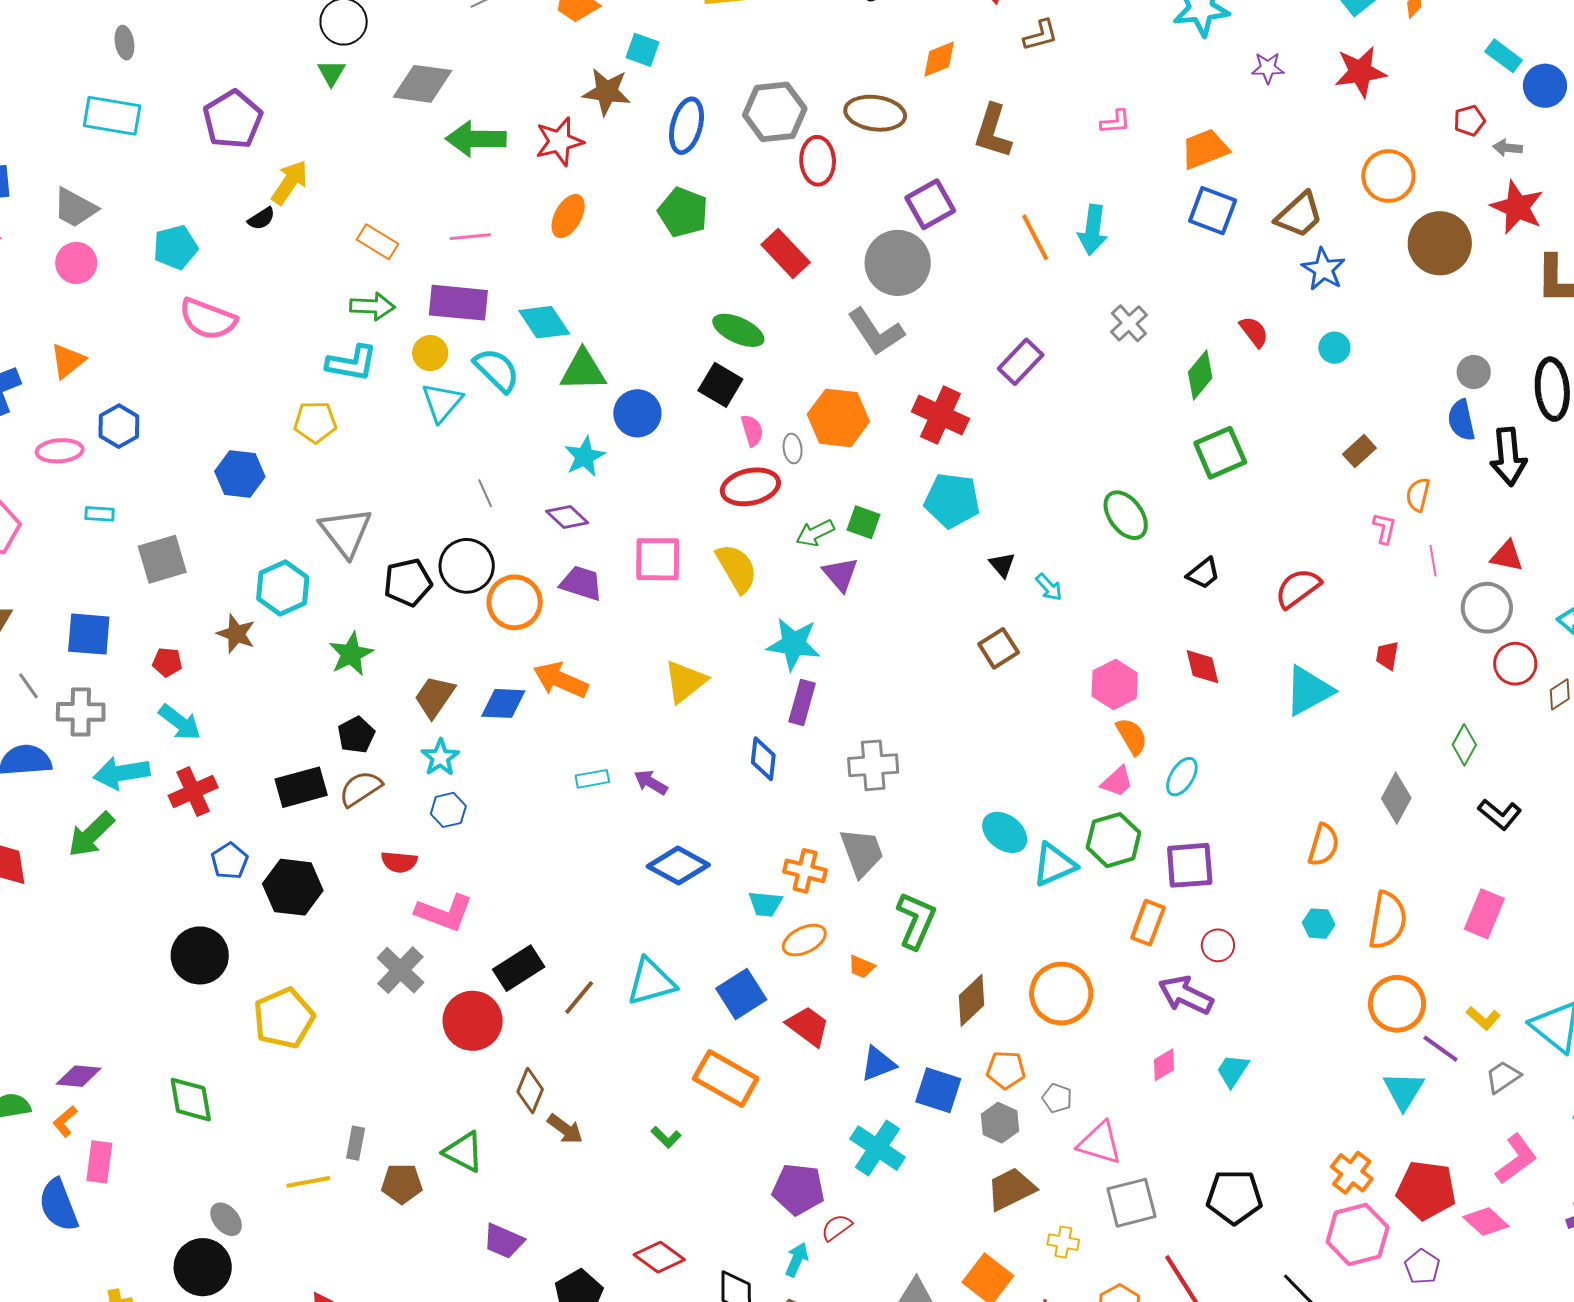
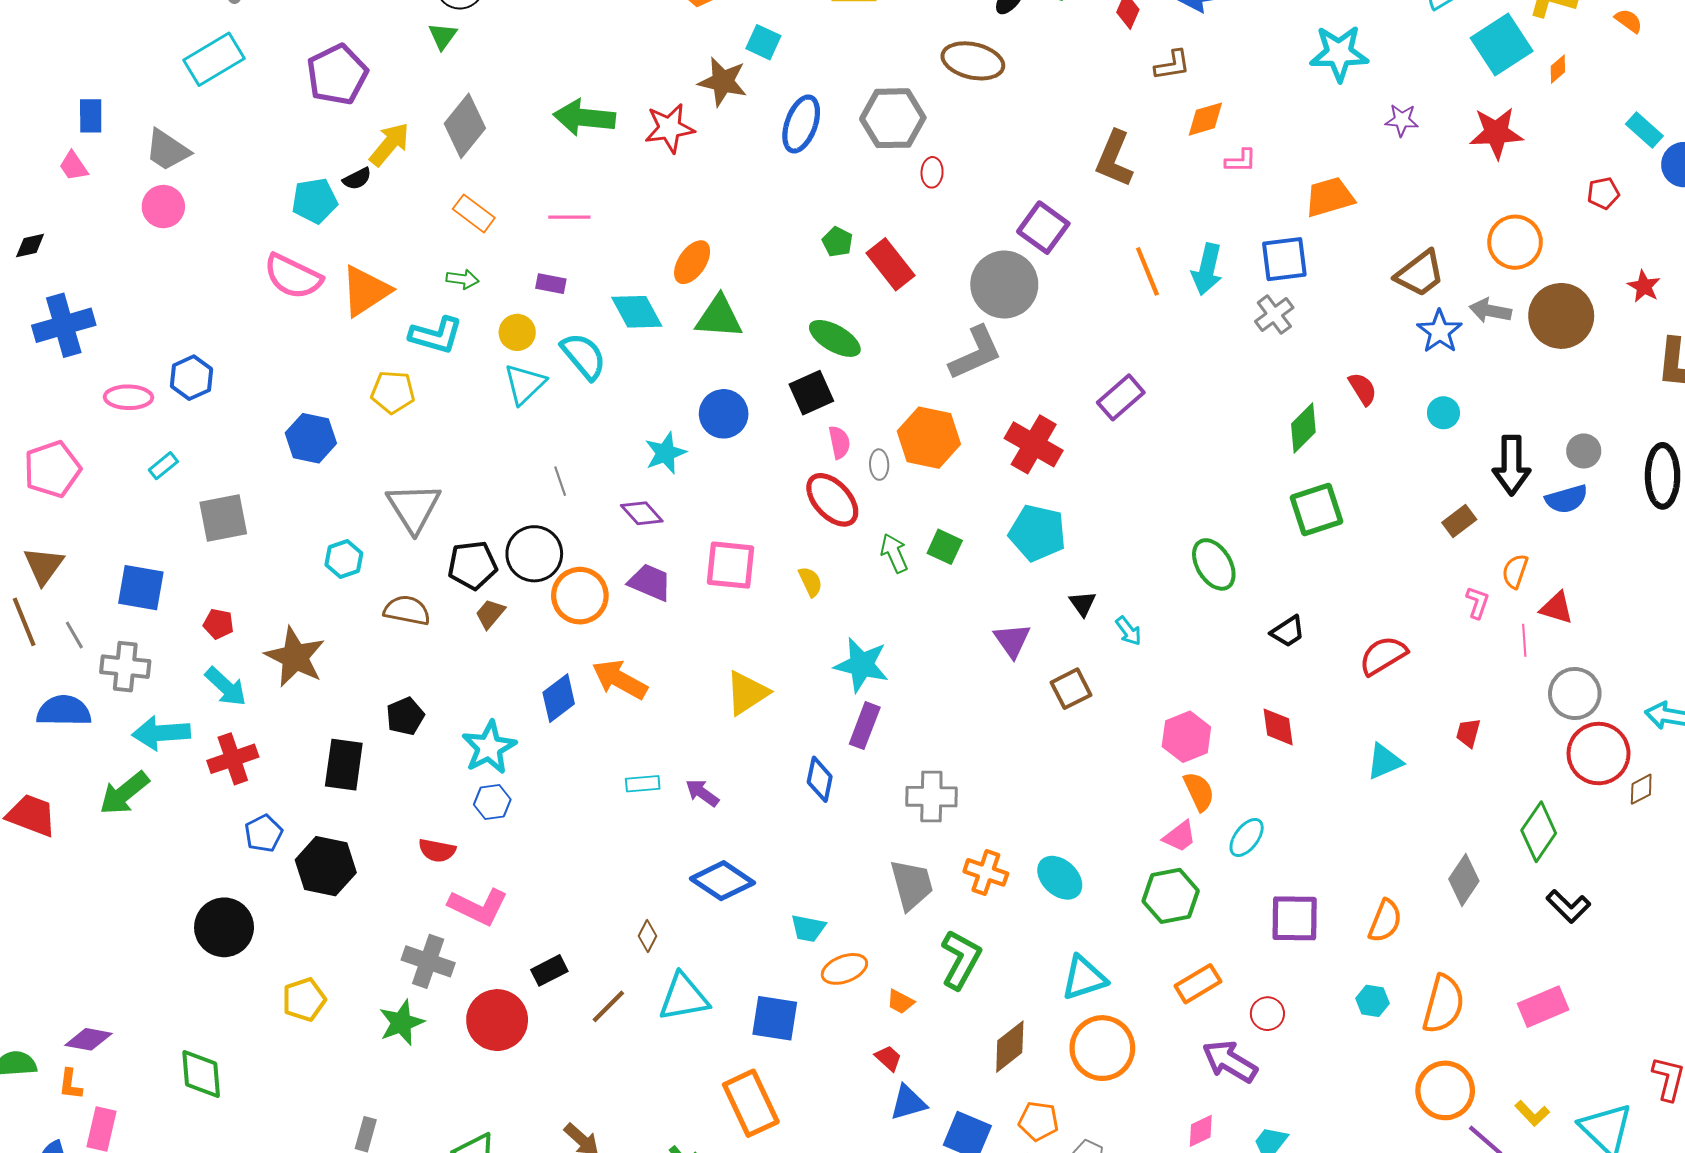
orange diamond: (939, 59) -> (1205, 119), moved
gray diamond: (423, 84) -> (465, 126), moved, turned -64
brown ellipse: (875, 113) -> (973, 61), moved
cyan rectangle: (112, 116) -> (214, 59), turned -46
gray arrow: (1508, 148) -> (1490, 311), moved, size x1.4
red ellipse: (818, 161) -> (932, 172), size x0.6
purple square: (930, 204) -> (1043, 228), turned -30
red star: (1517, 207) -> (1644, 286), size x0.6
blue square: (1213, 211) -> (1284, 259), moved, turned -33
green pentagon: (683, 212) -> (837, 242), moved, size x0.6
orange ellipse: (568, 216) -> (692, 262), moved
cyan pentagon: (175, 247) -> (315, 201), moved
purple rectangle: (458, 303) -> (551, 284), size x0.5
green arrow: (372, 306) -> (462, 279), size x0.7
gray cross: (1129, 323) -> (1274, 314), moved
gray L-shape: (876, 332) -> (975, 353), turned -86
orange triangle: (68, 361) -> (366, 291), moved, size x1.4
green triangle: (583, 370) -> (719, 317), moved
black square: (720, 385) -> (811, 393), turned 30
blue semicircle: (1461, 420) -> (1567, 499), turned -99
black arrow: (1508, 457) -> (1512, 465), moved
red ellipse: (750, 487) -> (832, 500), turned 54
cyan rectangle: (100, 514) -> (163, 466), turned -48
green arrow: (815, 533) -> (894, 553), turned 87
red triangle: (1507, 556) -> (1557, 608), moved
yellow semicircle: (737, 568) -> (810, 582), size x0.6
purple triangle: (840, 574) -> (1012, 640), moved
cyan hexagon: (283, 588) -> (344, 559), size x0.7
brown star: (236, 634) -> (295, 657), moved, size x1.5
green star: (351, 654) -> (401, 1023), moved
red circle: (1515, 664) -> (1599, 754), size x1.4
cyan triangle: (1309, 691) -> (1385, 761), size x0.7
brown trapezoid: (435, 697) -> (490, 614), moved, size x0.7
blue diamond: (503, 703) -> (559, 698), turned -45
green diamond: (1464, 745) -> (1539, 832), size x1.4
cyan star: (440, 757) -> (489, 747), size x1.4
black rectangle: (301, 787) -> (344, 765), turned -72
brown semicircle: (360, 789) -> (407, 610), moved, turned 39
cyan triangle: (1054, 865) -> (1084, 978), moved
purple square: (1190, 865) -> (1295, 918), moved
orange cross: (805, 871) -> (986, 872), moved
pink rectangle: (1484, 914) -> (1543, 1007), turned 39
orange rectangle: (1148, 923) -> (1198, 984), turned 33
black rectangle: (519, 968) -> (549, 970), size x0.7
gray cross: (400, 970) -> (428, 961), turned -30
blue square: (741, 994) -> (775, 1018), turned 36
yellow pentagon: (284, 1018) -> (304, 1000), size x0.7
red trapezoid: (808, 1026) -> (888, 1058), moved, size x0.6
orange rectangle: (726, 1079) -> (751, 1103), turned 30
brown diamond: (530, 1091) -> (648, 936), moved, size x0.7
orange L-shape: (65, 1121) -> (70, 1084), turned -48

